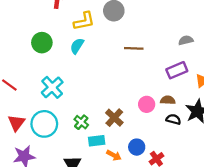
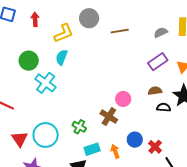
brown line: (134, 48) -> (120, 31), moved
cyan cross: (52, 87) -> (46, 83), moved
pink circle: (147, 104) -> (123, 99), moved
cyan rectangle: (97, 141) -> (92, 149), moved
orange arrow: (114, 155) -> (115, 151), turned -128

